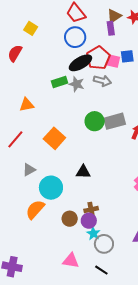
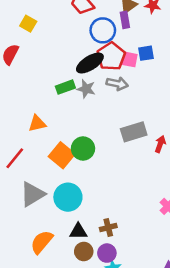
blue circle: (75, 37) -> (103, 30), moved
orange triangle: (27, 105) -> (37, 124), moved
green circle: (95, 121) -> (83, 149), moved
gray triangle: (29, 170) -> (33, 194), size x1.6
black triangle: (83, 172) -> (78, 231), moved
cyan circle: (51, 188) -> (68, 197), moved
brown cross: (91, 210) -> (108, 227), moved

